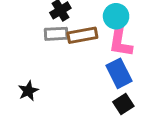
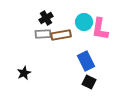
pink L-shape: (120, 41) -> (100, 29), moved
black square: (123, 104) -> (89, 82), turned -32

